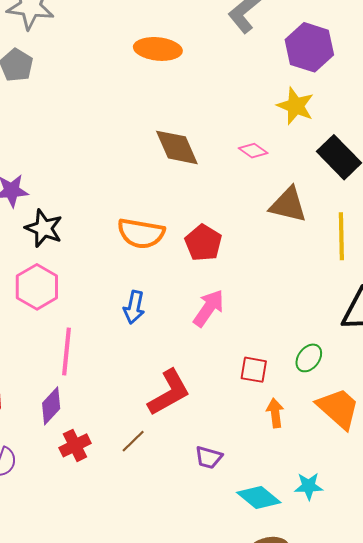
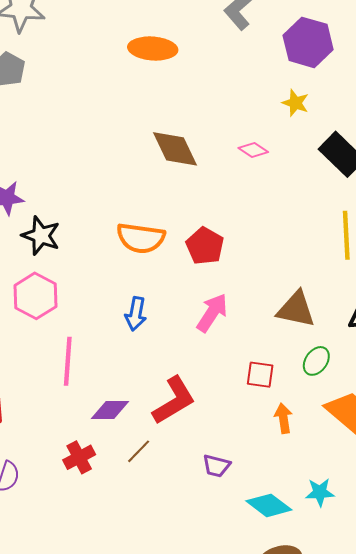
yellow star: (295, 106) -> (295, 103), size x0.7
brown triangle: (288, 205) -> (296, 309), moved
purple diamond: (51, 406) -> (110, 410), moved, turned 48

